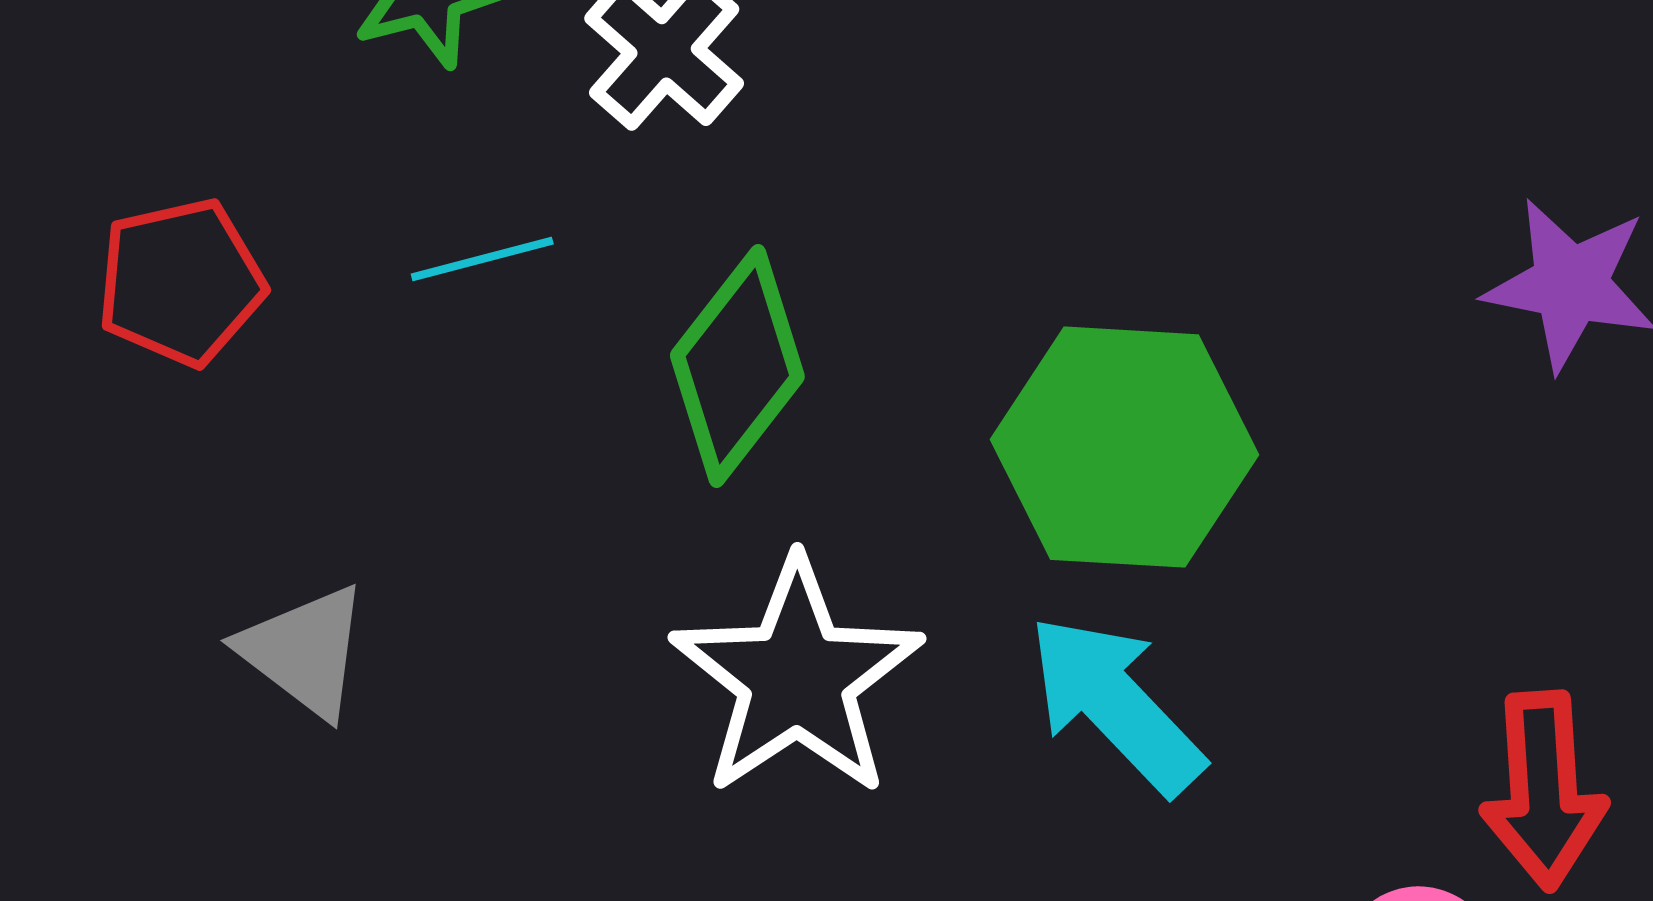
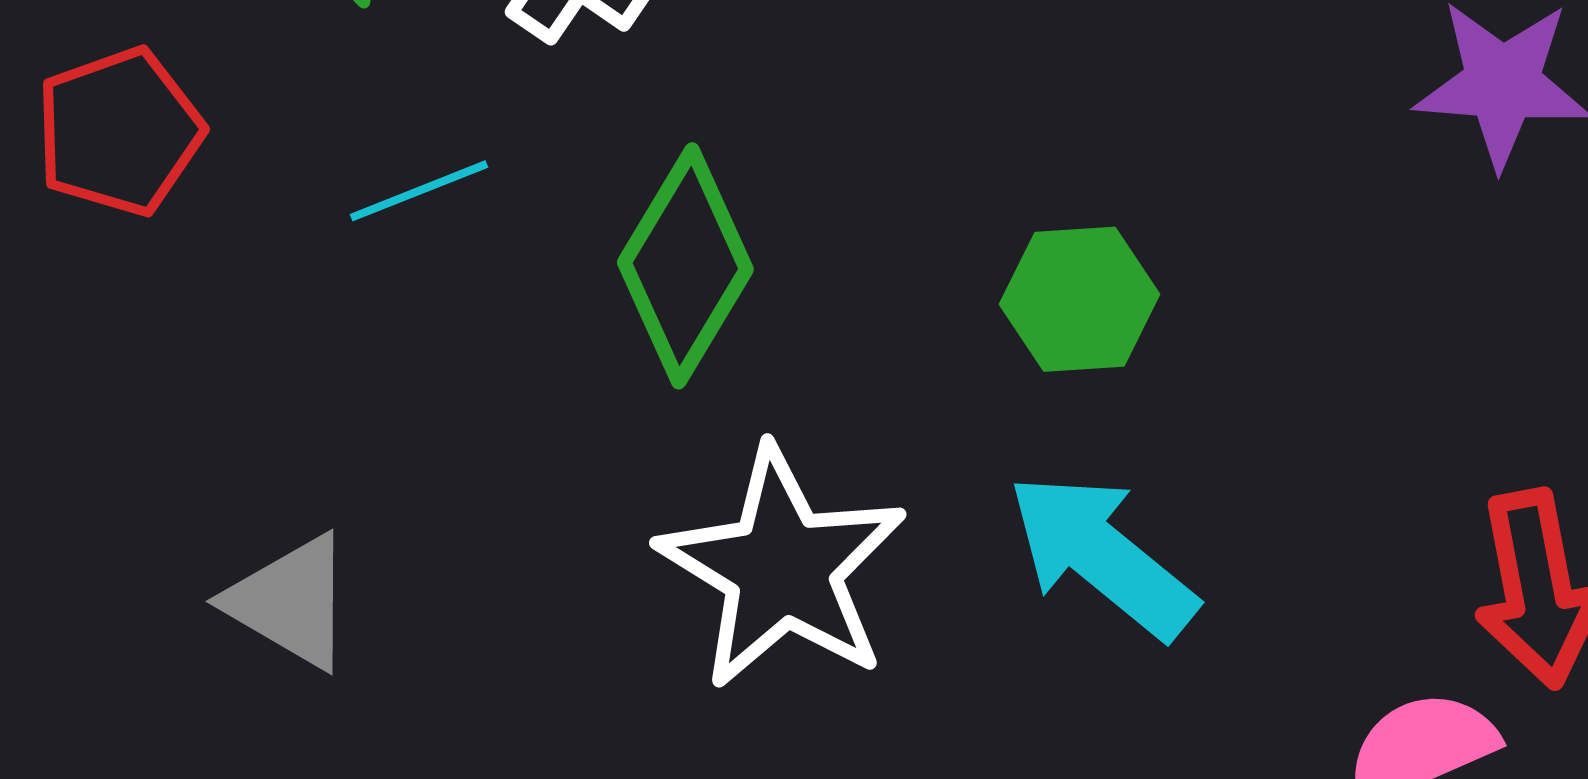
red pentagon: (181, 282) -> (119, 132), moved
green hexagon: (1125, 447) -> (1080, 299), size x0.6

